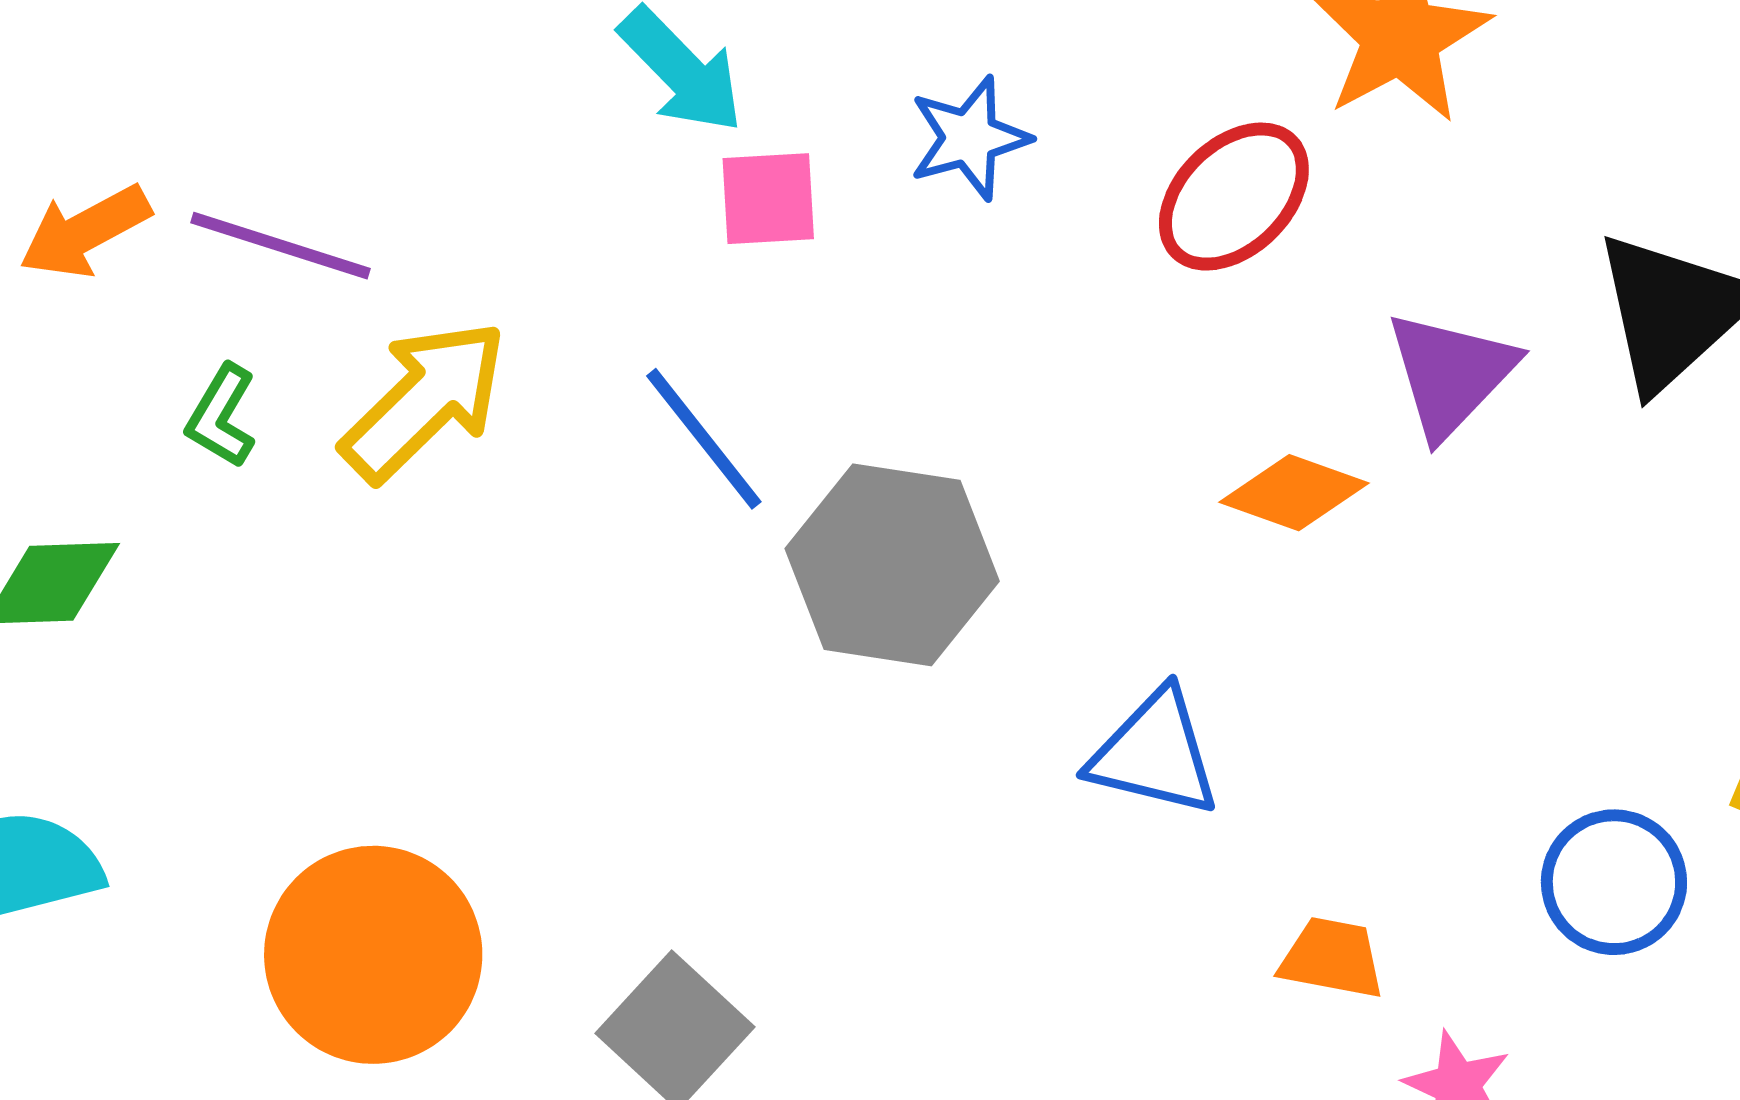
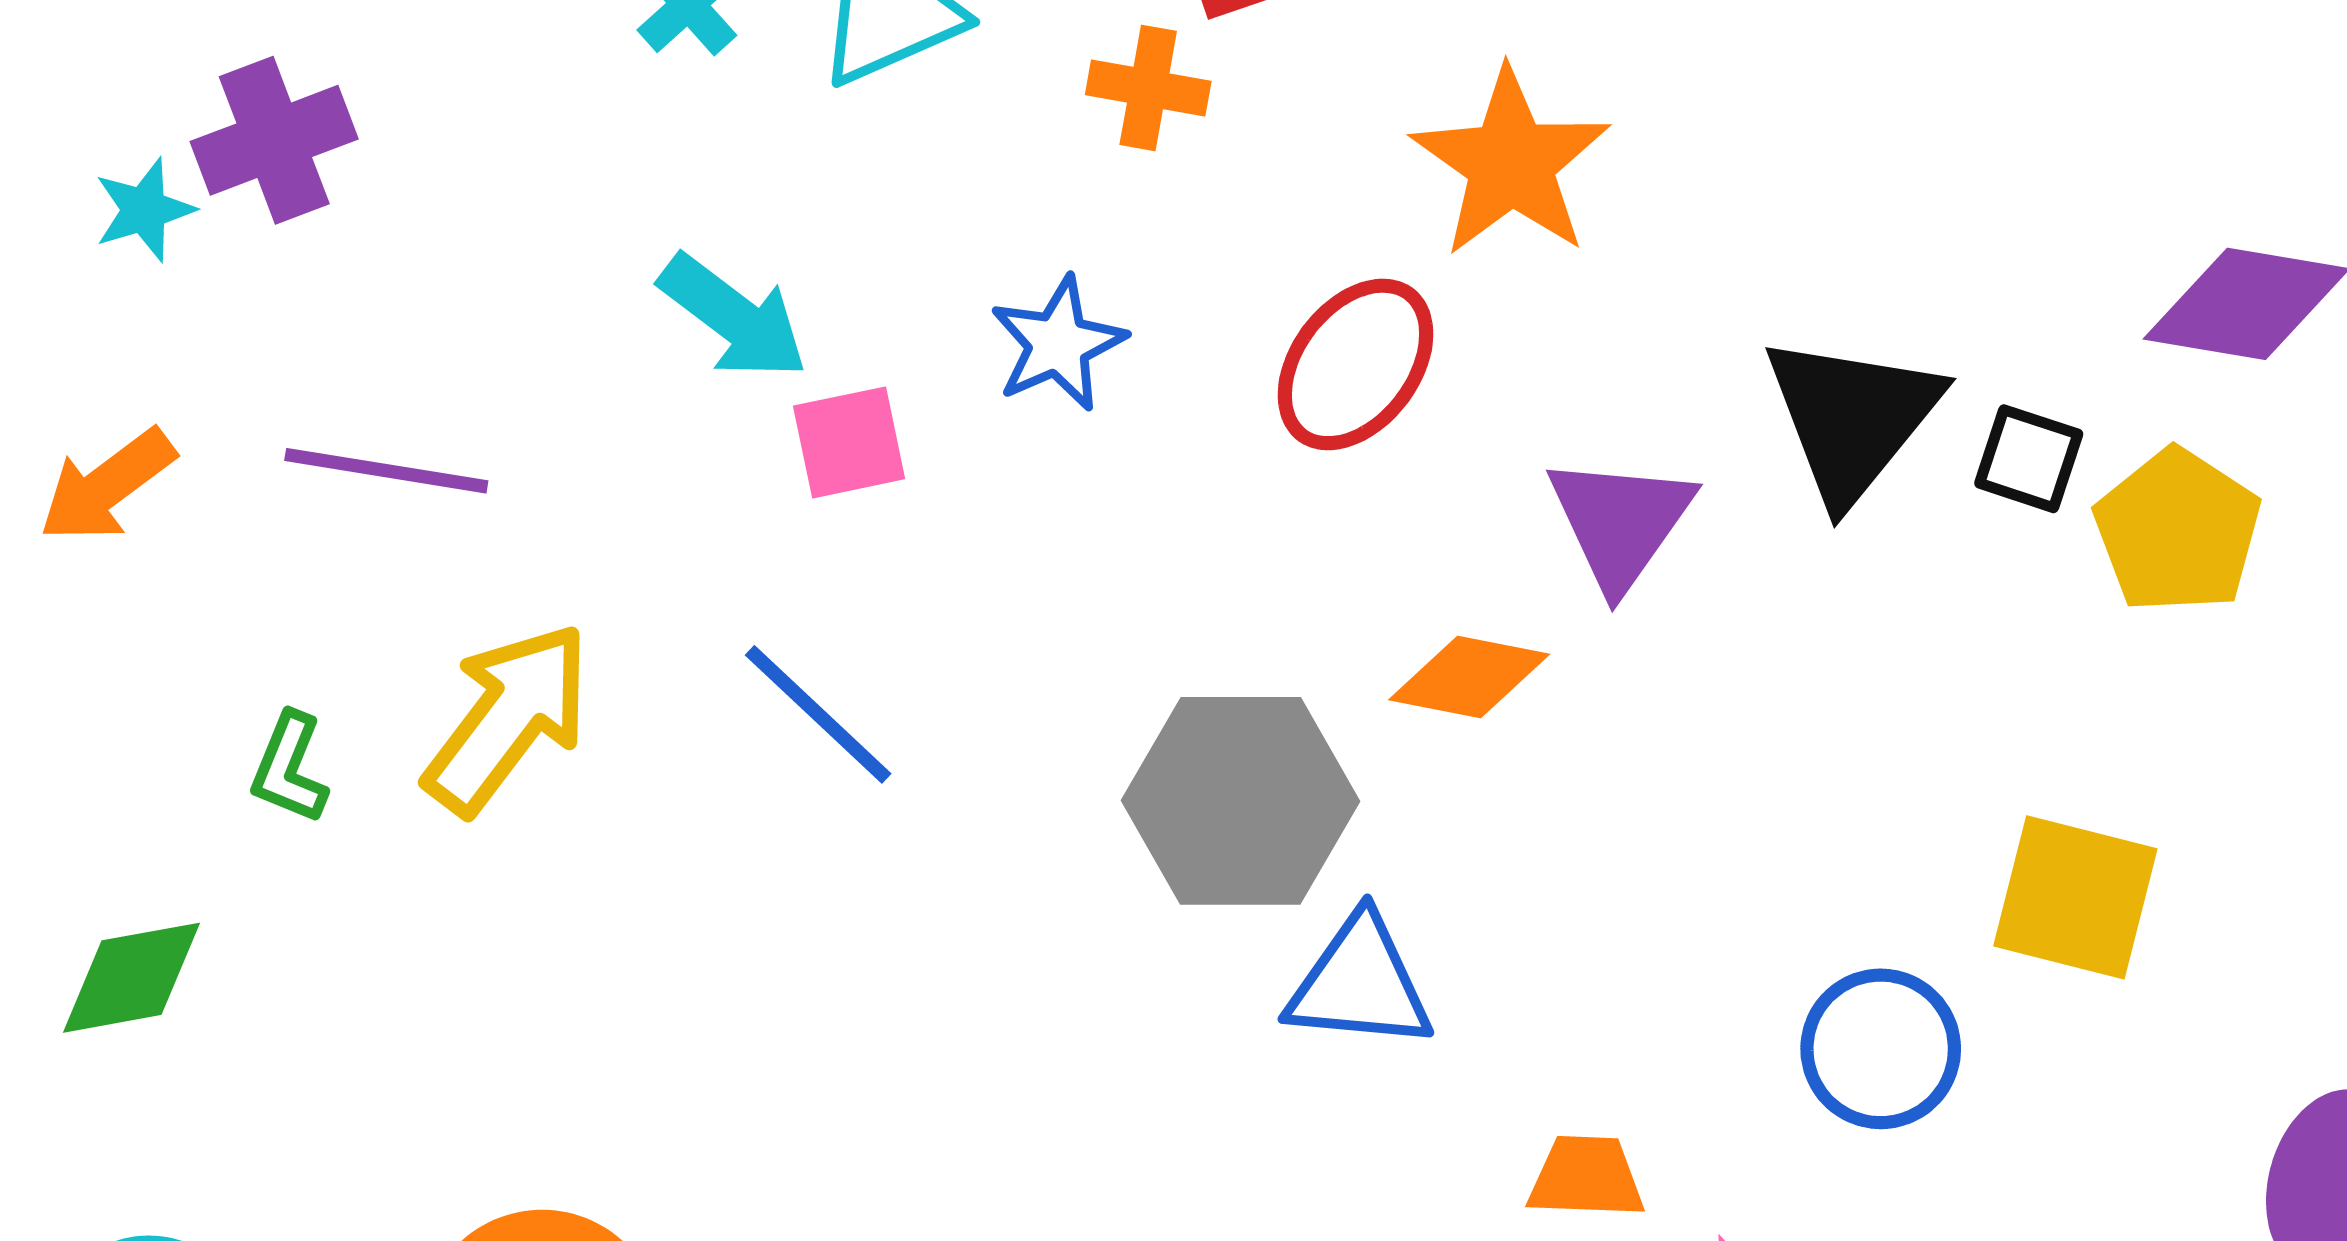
orange arrow: (85, 231) -> (107, 486), moved
purple line: (280, 246) -> (386, 471), moved
gray hexagon: (892, 565) -> (1241, 801), moved

